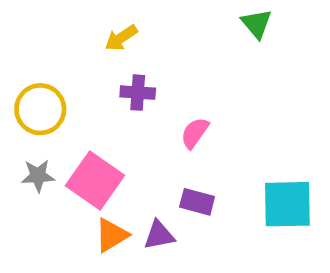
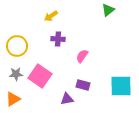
green triangle: (256, 24) -> (108, 10), turned 32
orange triangle: (112, 235) -> (13, 99), moved

